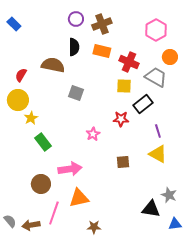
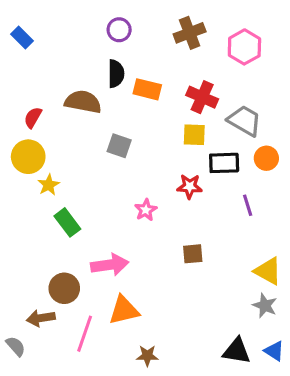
brown cross: (102, 24) -> (190, 33), moved
orange rectangle: (102, 51) -> (147, 89), moved
orange circle: (170, 57) -> (266, 158), moved
black rectangle: (143, 104) -> (224, 163), turned 36
yellow triangle: (158, 154) -> (268, 271), moved
black triangle: (151, 209) -> (237, 351), moved
blue triangle: (175, 224) -> (274, 351), turned 40
brown arrow: (31, 225) -> (41, 318), moved

